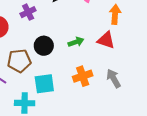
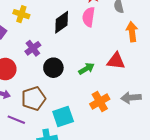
orange arrow: (115, 14) -> (132, 32), moved
black circle: (44, 46) -> (53, 68), moved
gray arrow: (114, 78) -> (131, 98), turned -54

